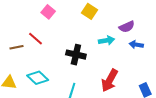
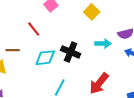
brown line: (17, 47) -> (13, 50), moved
cyan diamond: (38, 78) -> (45, 58), moved, turned -60

